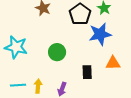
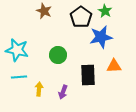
black rectangle: (87, 72) -> (88, 75), size x1.5
cyan line: (18, 85) -> (19, 77), moved

